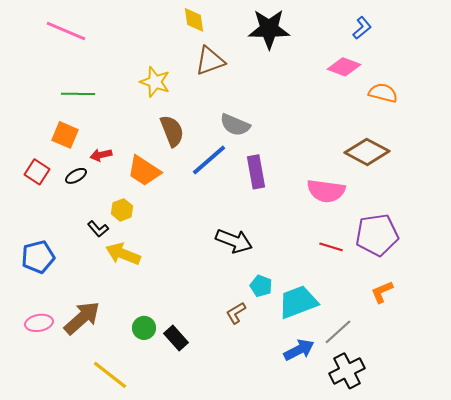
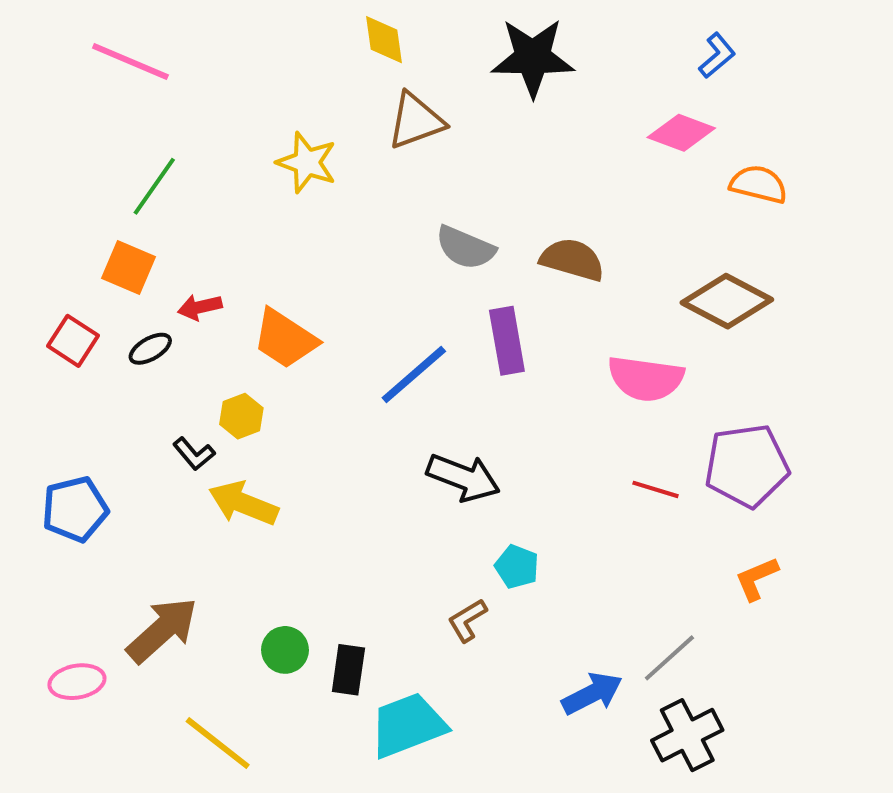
green line: (78, 94) -> (154, 186), turned -56
brown semicircle: (172, 131) -> (572, 260), moved, turned -52
blue line: (209, 160) -> (414, 375), moved
cyan trapezoid: (298, 302) -> (408, 725), moved
pink ellipse: (39, 323) -> (77, 682), moved
black rectangle: (176, 338) -> (348, 670), turned 50

